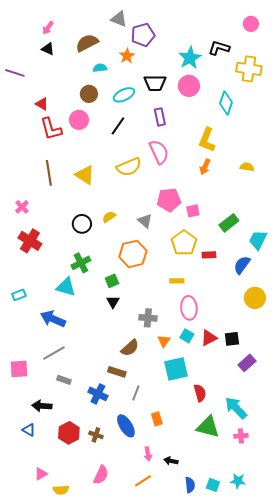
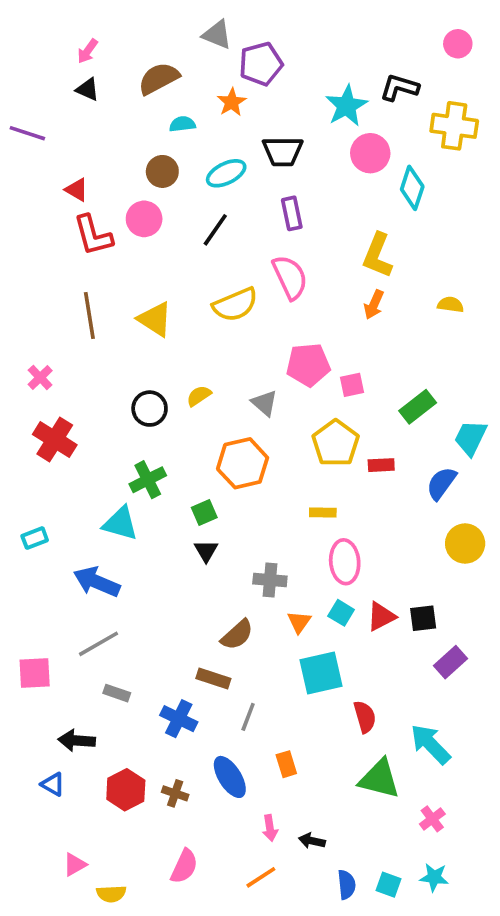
pink circle: (189, 86) -> (370, 153), moved
pink cross: (241, 436) -> (432, 819), moved, turned -32

